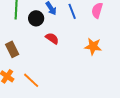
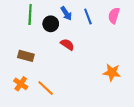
orange star: (93, 46) -> (112, 72), moved
brown rectangle: (12, 49) -> (26, 56), turned -49

